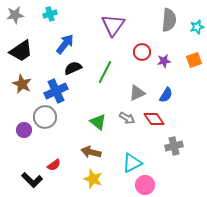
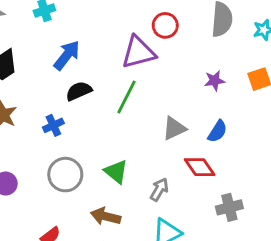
purple triangle: (113, 25) -> (138, 52), moved, turned 40
red circle: (142, 52) -> (165, 25), moved
blue cross: (56, 91) -> (53, 125), size x0.6
gray circle: (45, 117) -> (65, 175), moved
gray arrow: (127, 118) -> (159, 189), moved, turned -91

